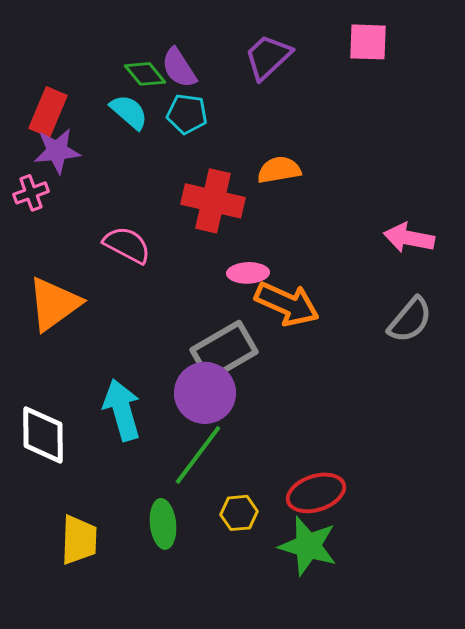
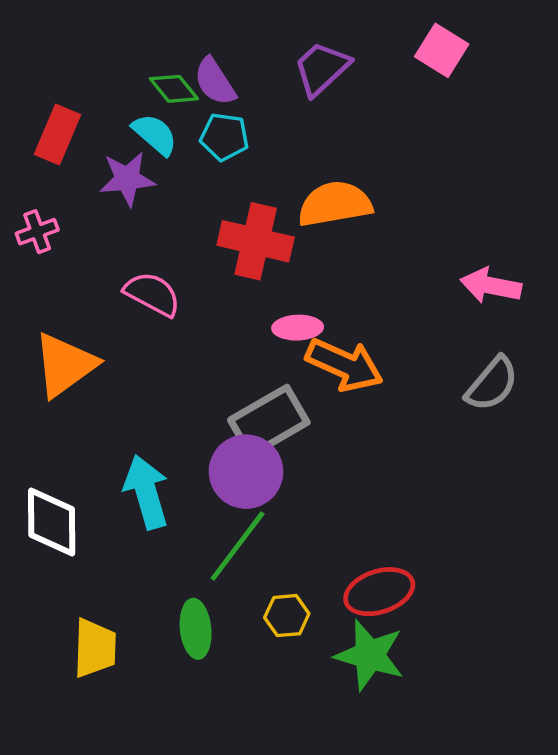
pink square: (368, 42) -> (442, 50), turned 30
purple star: (57, 151) -> (127, 179), moved
orange semicircle: (279, 170) -> (335, 204), size x1.4

